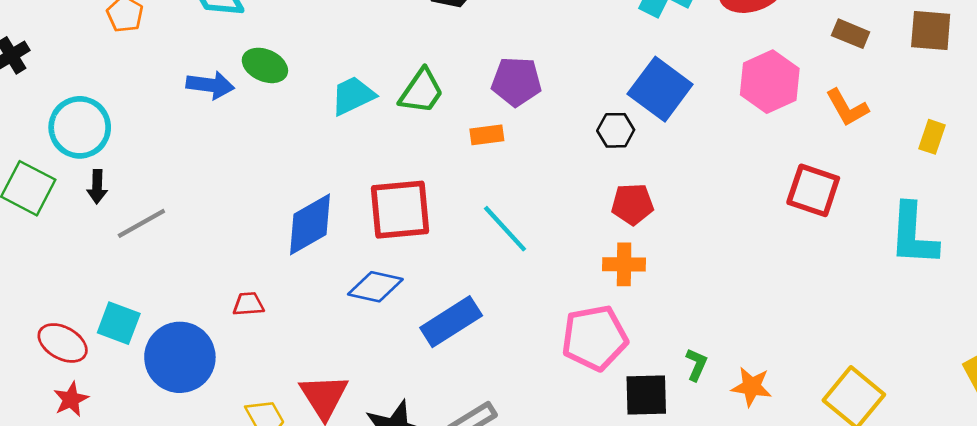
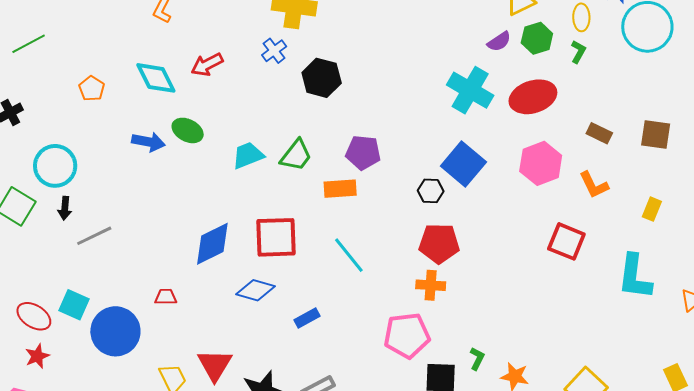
orange rectangle: (487, 135) -> (340, 189), size x1.4
red pentagon: (632, 204) -> (439, 243), size x1.4
blue rectangle: (451, 322) -> (307, 318), size x0.6

